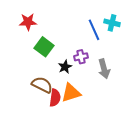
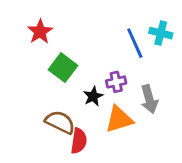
red star: (28, 22) -> (40, 32), turned -30
orange triangle: (71, 93) -> (119, 119), moved

